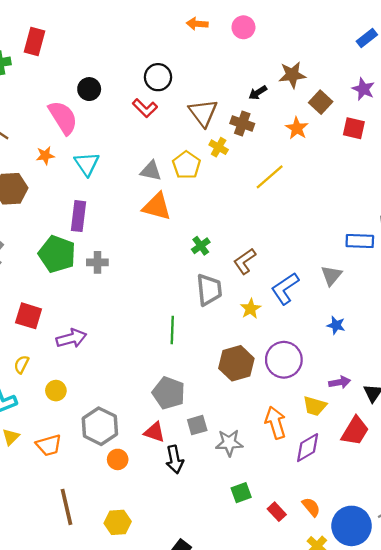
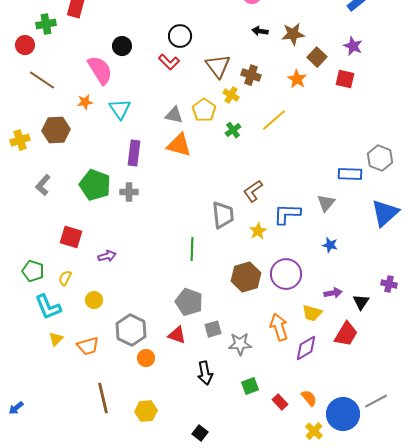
black arrow: (258, 93) -> (260, 31), moved, turned 42
purple rectangle: (78, 216) -> (134, 153), moved
green cross: (201, 246) -> (233, 130), moved
blue L-shape: (285, 288) -> (287, 214), turned 36
purple arrow: (71, 338) -> (107, 256), size x0.7
black arrow: (175, 459) -> (205, 373), moved

